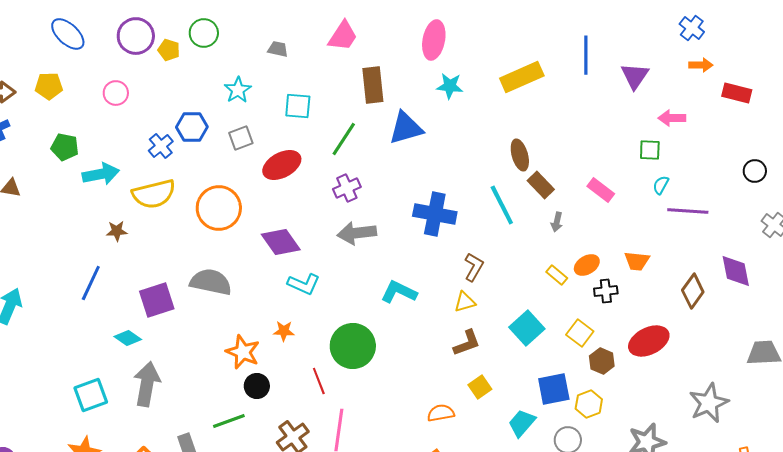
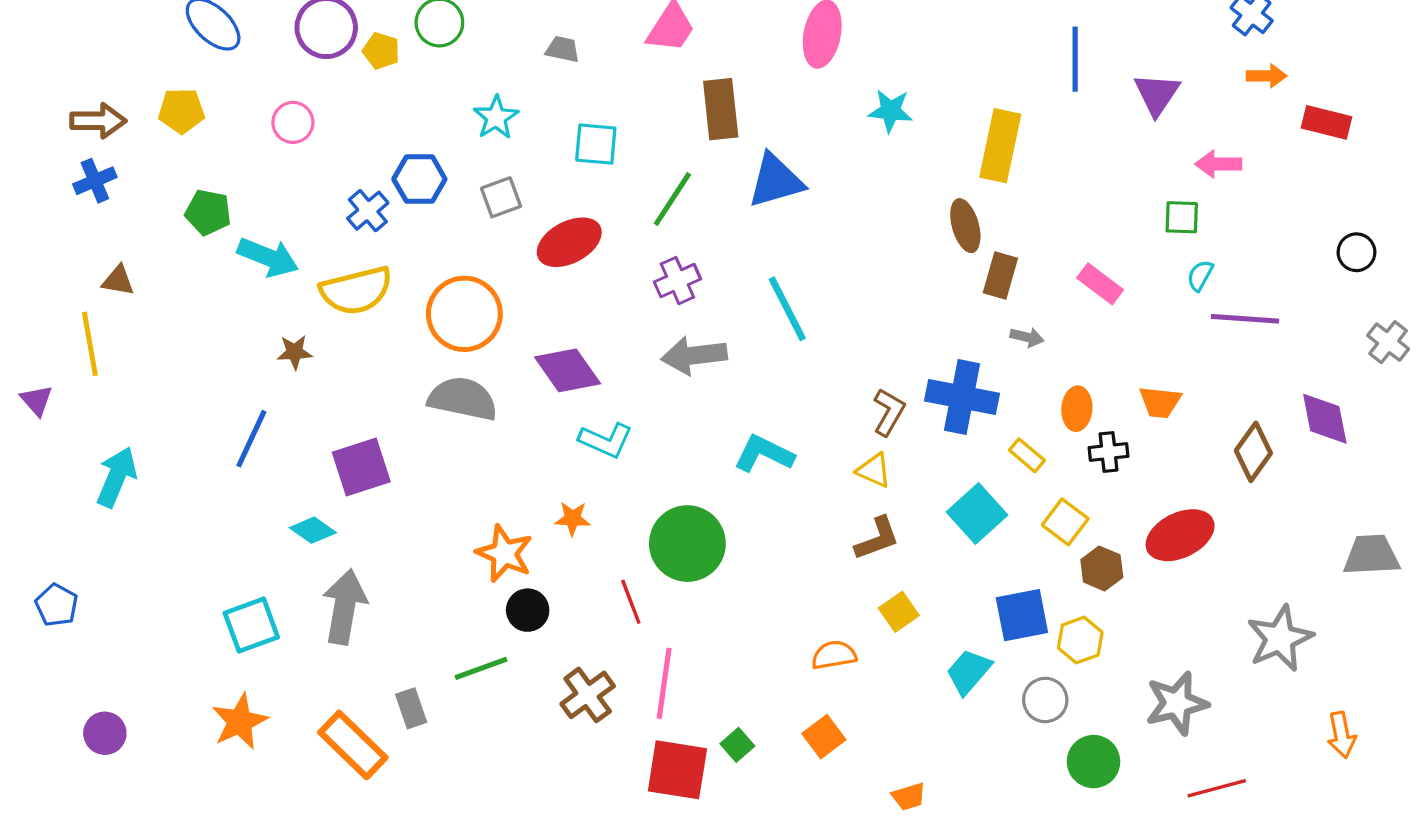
yellow rectangle: (522, 77) -> (1000, 146), moved, turned -54
cyan star: (450, 86) -> (890, 111), moved
cyan arrow: (101, 174) -> (268, 257), turned 33
brown rectangle: (541, 185) -> (1000, 276), turned 60
cyan line: (502, 205) -> (787, 309), moved
blue cross: (435, 214) -> (962, 397), moved
gray arrow: (557, 222) -> (1027, 337), turned -90
orange ellipse: (587, 265) -> (1077, 409), turned -55
yellow rectangle: (557, 275) -> (1027, 455), moved
gray semicircle: (211, 282) -> (463, 399), moved
yellow triangle: (465, 302) -> (874, 470), turned 40

